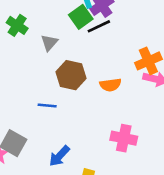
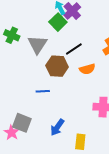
black line: (99, 26) -> (74, 49), moved
gray triangle: (49, 43) -> (37, 45), size x1.5

